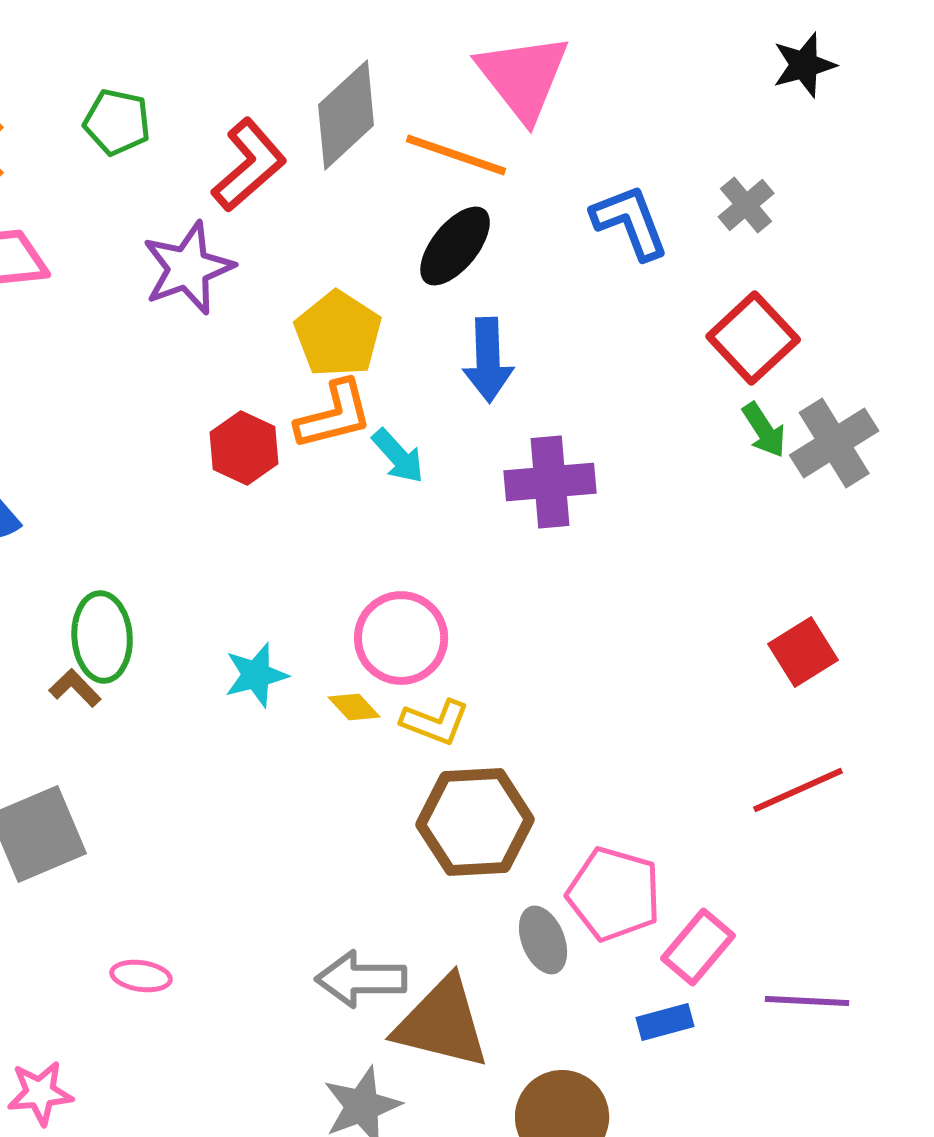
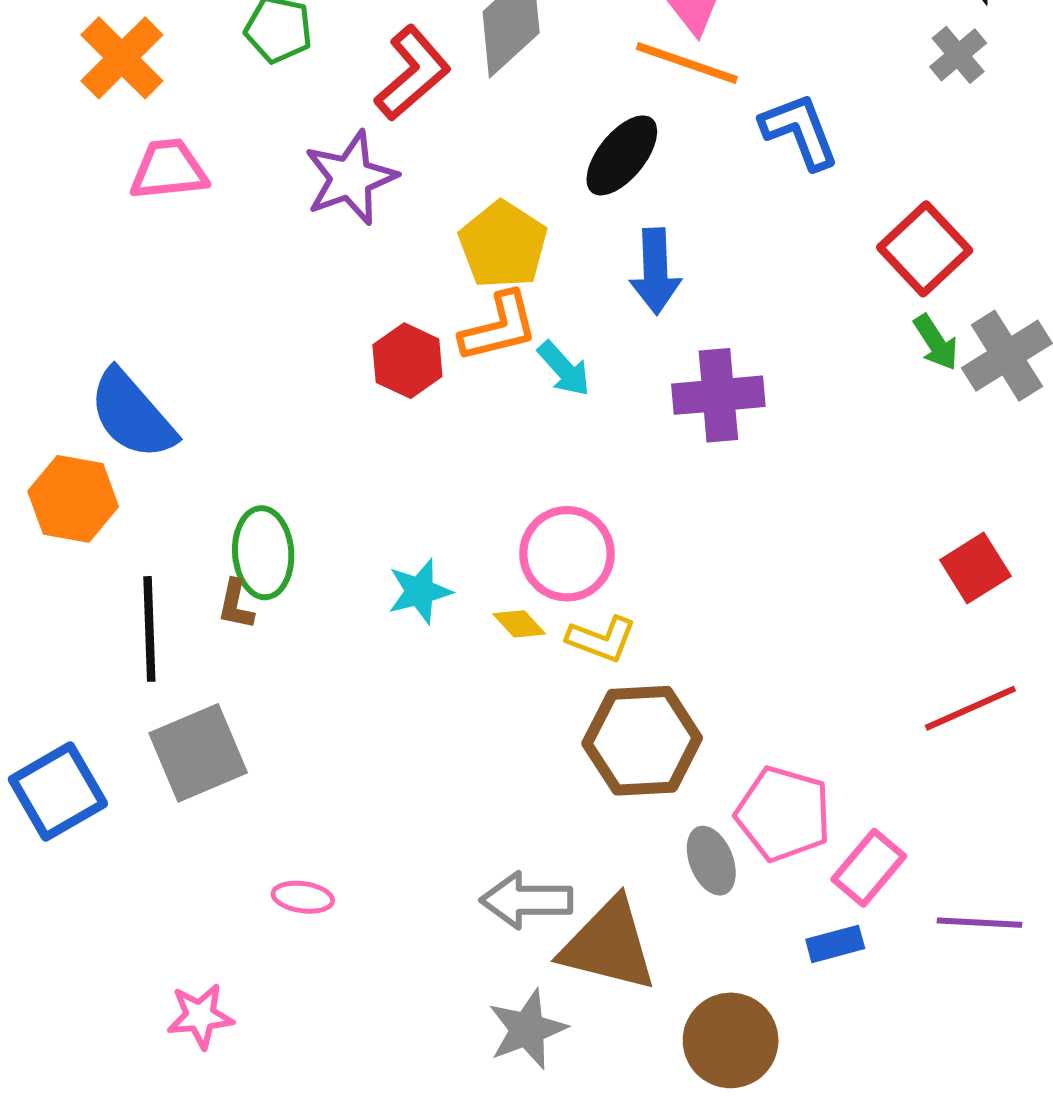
orange line: (456, 155) -> (687, 63), moved
gray cross: (746, 205) -> (958, 55), moved
brown L-shape: (75, 688) -> (236, 605), turned -124

